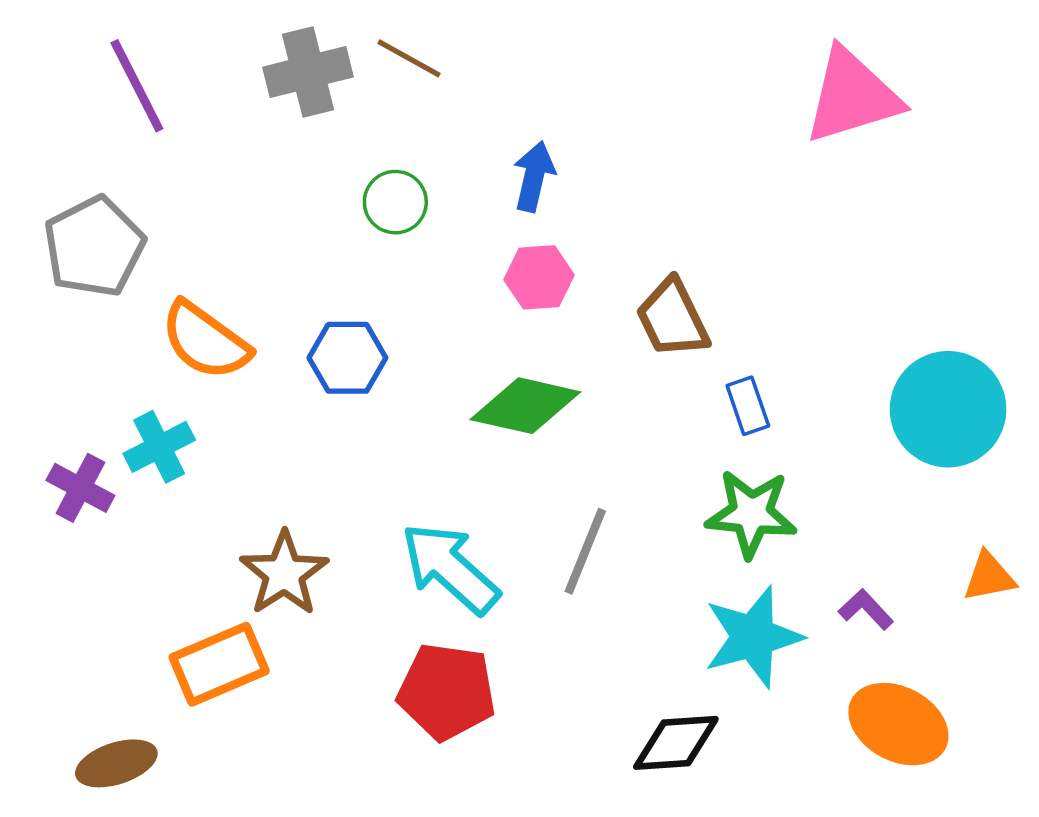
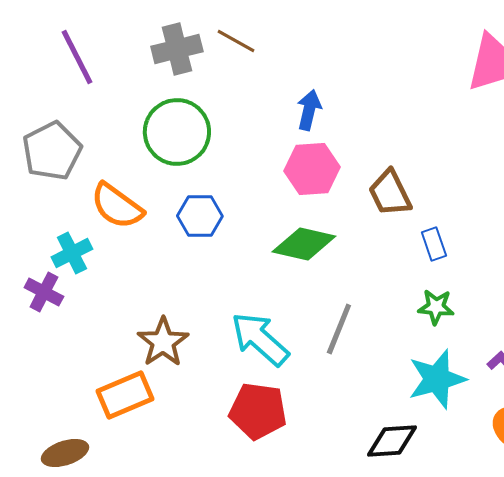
green circle: (395, 202) -> (177, 132), moved, size x1.8
pink hexagon: (539, 277) -> (312, 169), size x1.4
cyan cross: (159, 447) -> (72, 253), moved
green star: (751, 514) -> (436, 307), size x0.7

